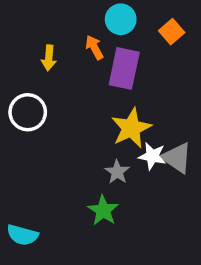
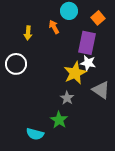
purple rectangle: (124, 68) -> (87, 43), moved
white star: (152, 156) -> (88, 63), moved
cyan semicircle: (22, 235) -> (35, 134), moved

